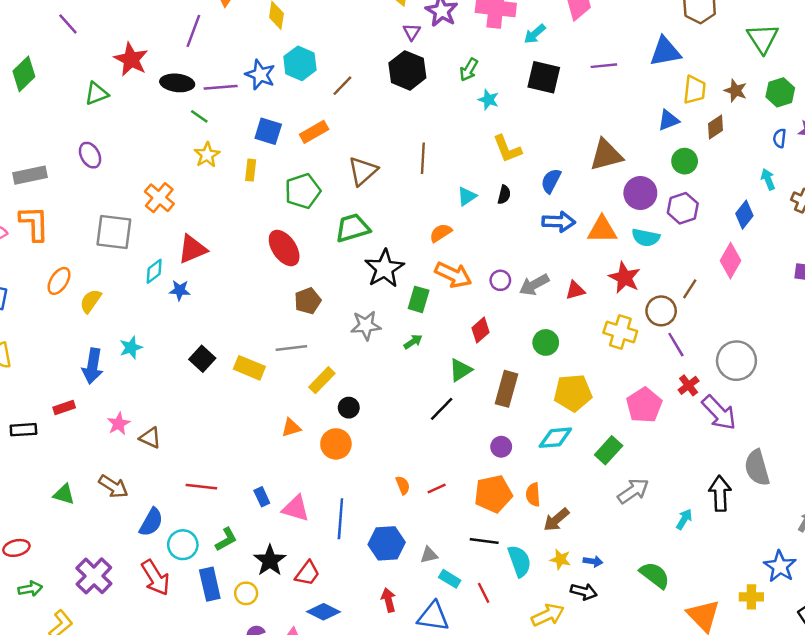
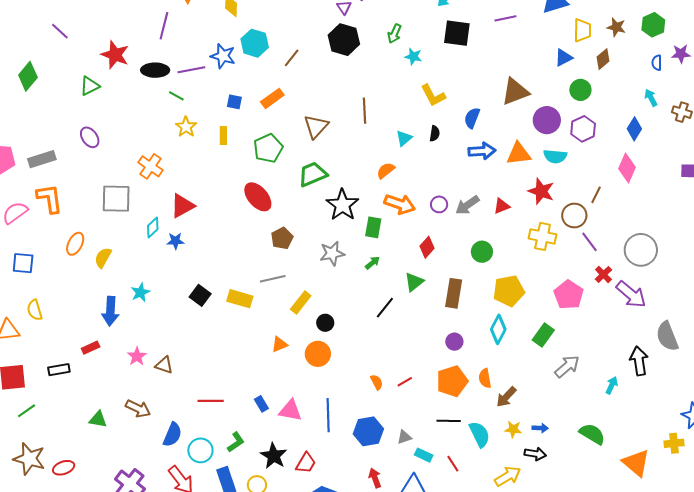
blue square: (268, 131) -> (234, 102), size x0.7
black line: (442, 409) -> (385, 308), moved
cyan diamond: (555, 438) -> (498, 329), turned -52

